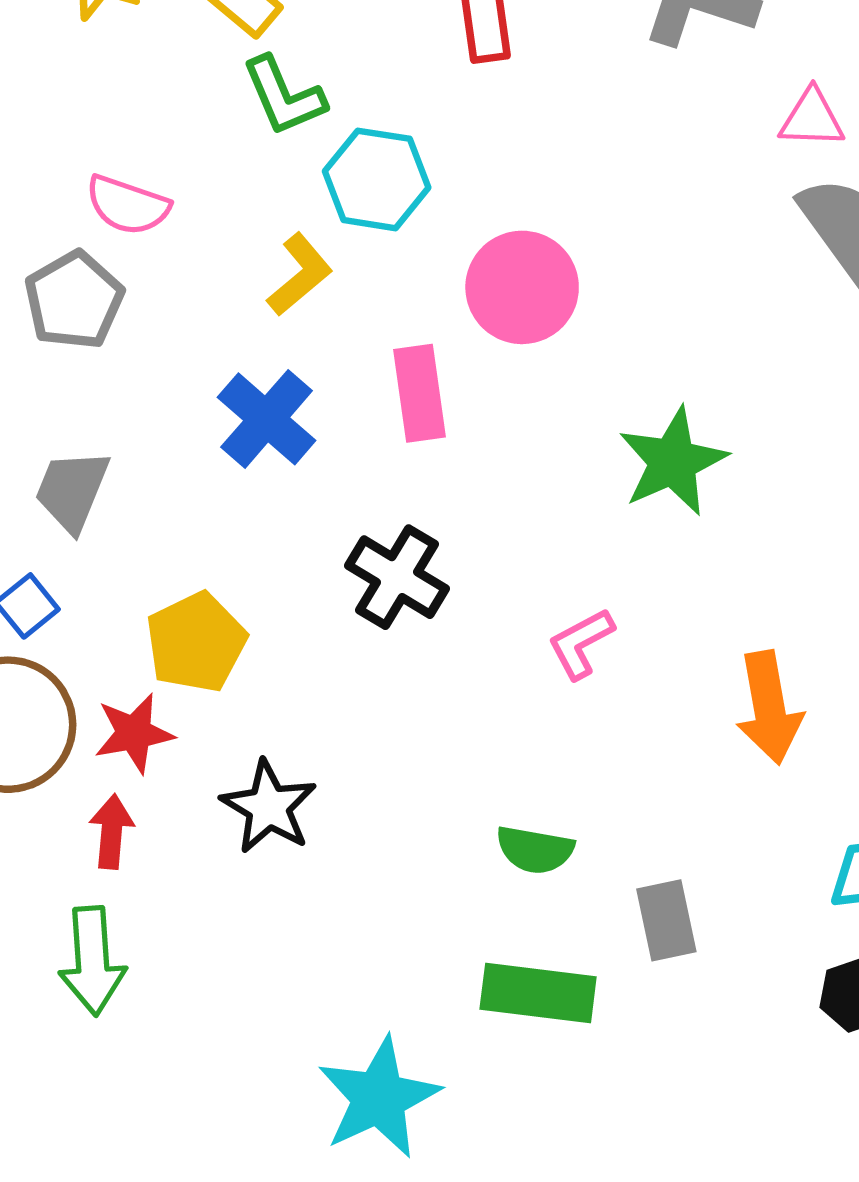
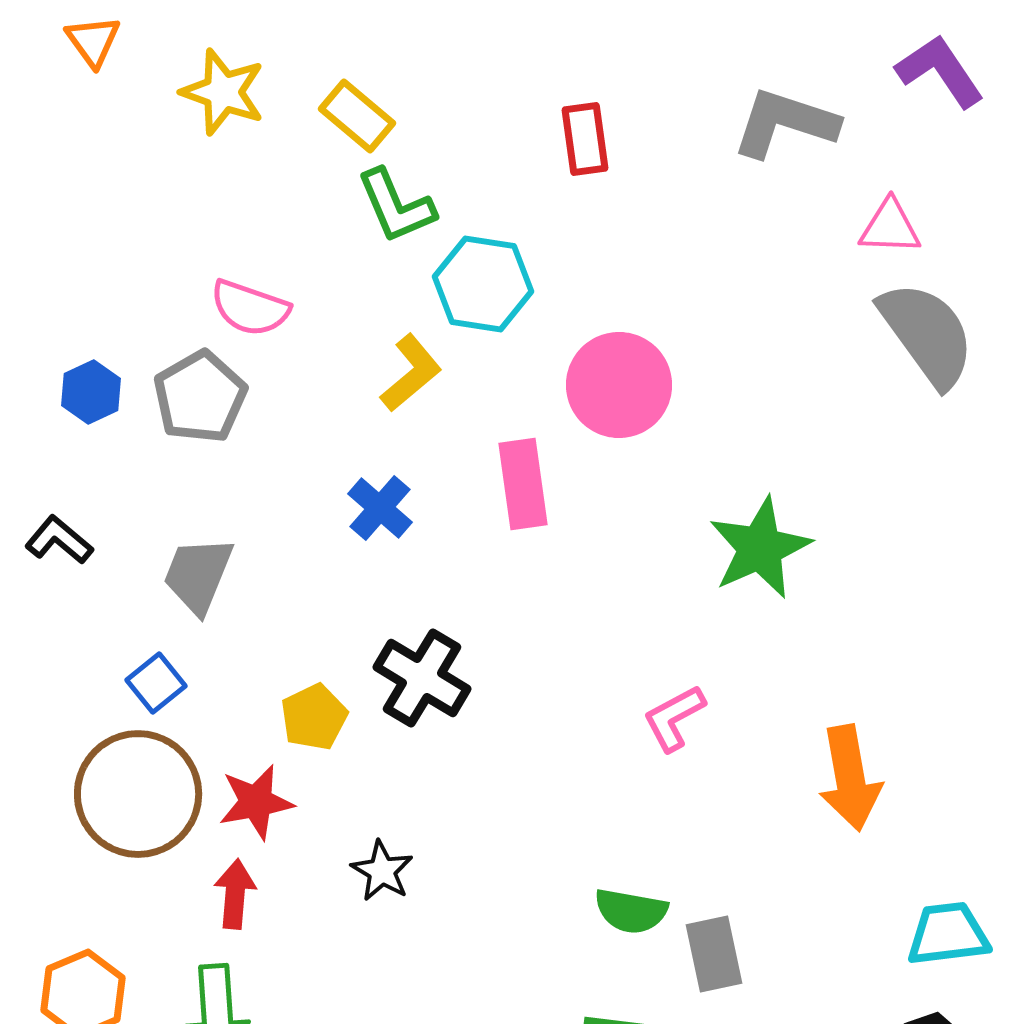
blue cross: (267, 419) -> (380, 508), size x0.7
black cross: (397, 577) -> (422, 678), moved
yellow pentagon: (196, 642) -> (314, 717), size x0.7
black star: (269, 807) -> (382, 871), size x0.7
gray rectangle: (666, 920) -> (714, 954), moved

